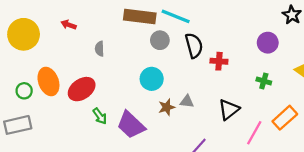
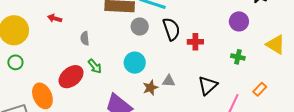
orange ellipse: (48, 82) -> (42, 96), moved
green circle: (24, 91) -> (15, 62), moved
green arrow: (100, 116) -> (95, 66), moved
orange rectangle: (285, 118) -> (260, 89), size x0.6

